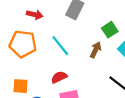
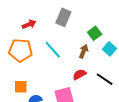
red arrow: (35, 15) -> (29, 24), turned -32
red semicircle: (59, 77) -> (79, 74), moved

